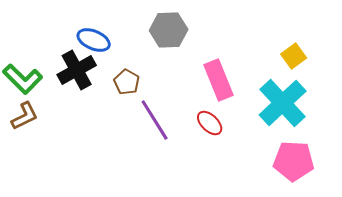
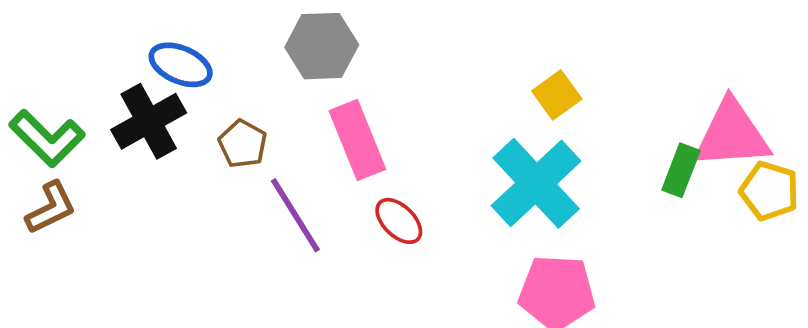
pink rectangle: (219, 80) -> (357, 140), moved

